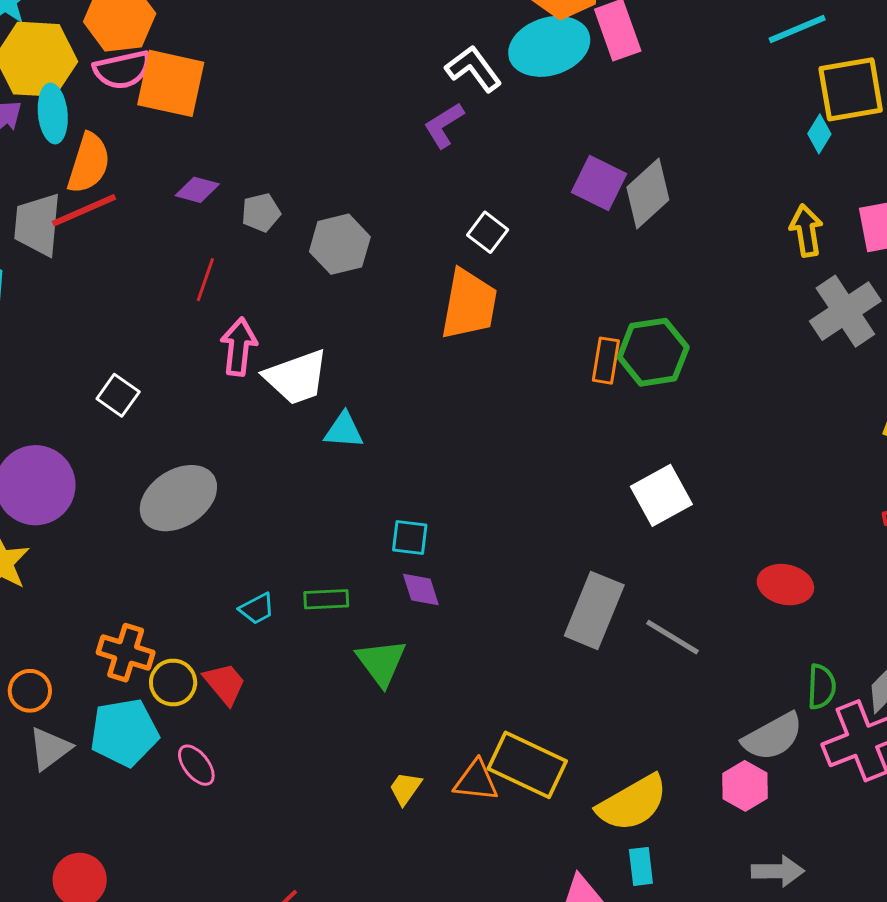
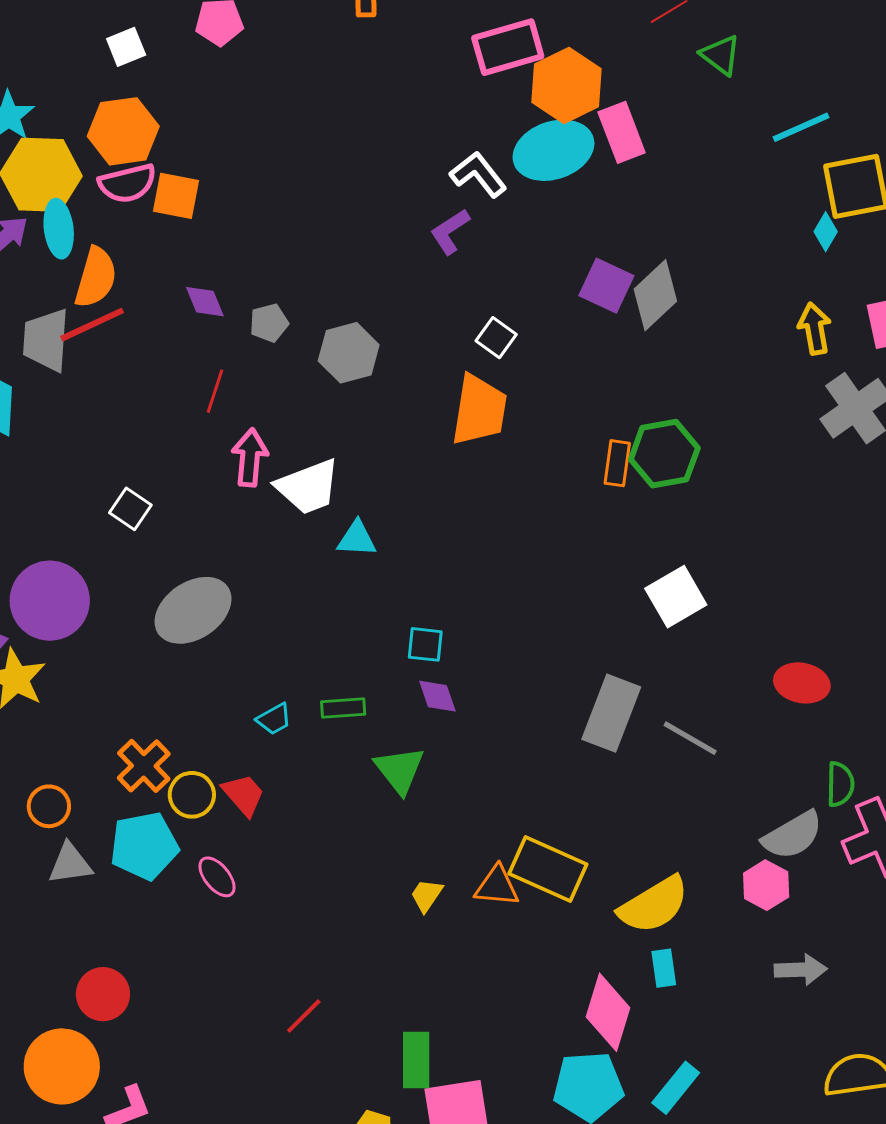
orange square: (171, 83) -> (176, 196), size x0.7
purple diamond: (197, 190) -> (205, 302), turned 54
orange cross: (126, 653) -> (144, 766), turned 30
gray triangle: (50, 749) -> (70, 864), turned 30

